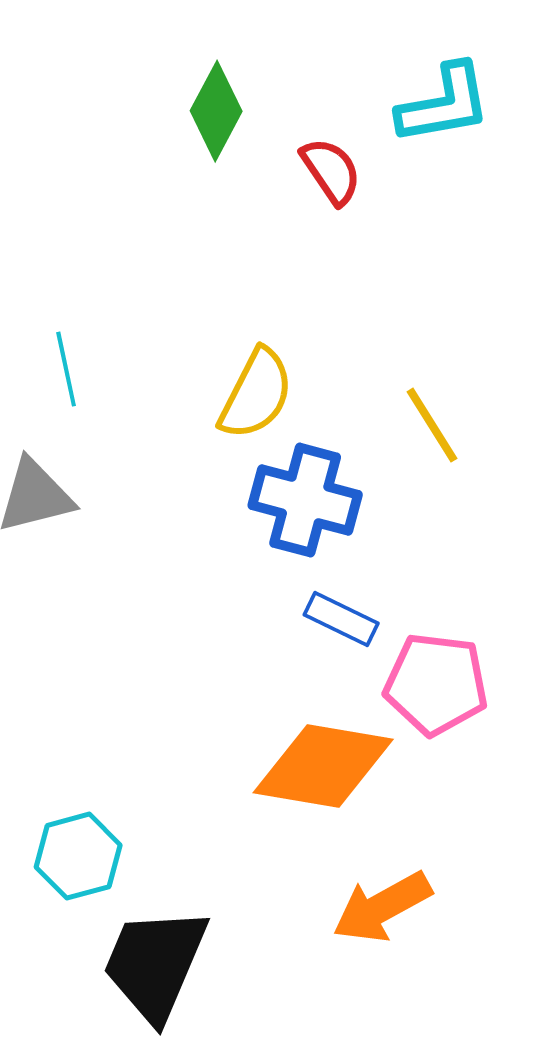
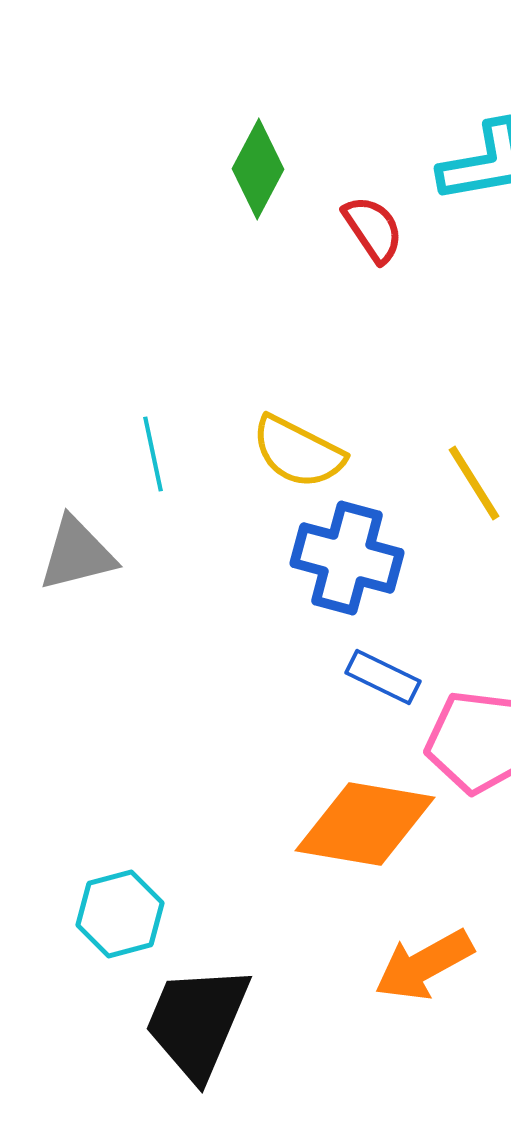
cyan line: (66, 369) -> (153, 454), moved
yellow semicircle: (256, 394) -> (298, 452), turned 90

